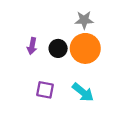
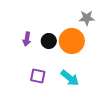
gray star: (84, 20) -> (87, 18), moved

